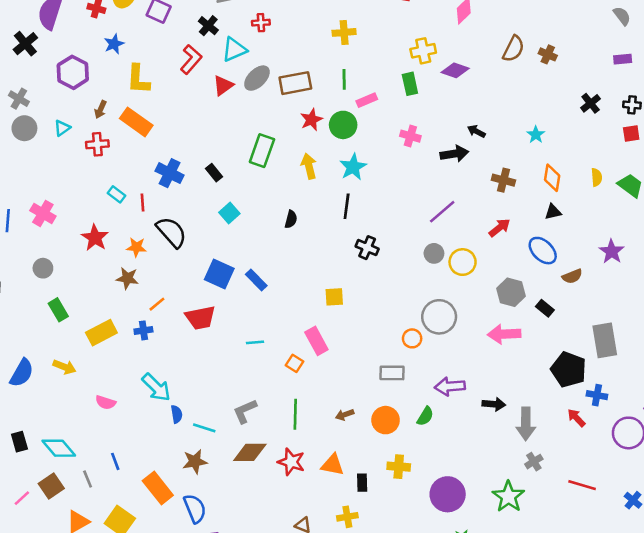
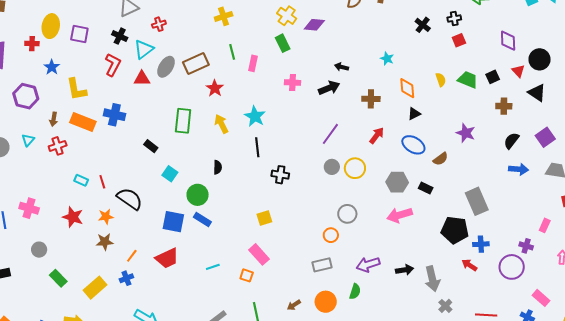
yellow cross: (423, 51) -> (287, 16), turned -30
red triangle: (223, 85) -> (142, 79), turned 48
pink rectangle: (367, 100) -> (253, 63), turned -42
green circle: (343, 125) -> (198, 195), moved
blue cross: (170, 173) -> (114, 115), moved
gray circle: (439, 317) -> (347, 214), size x0.7

